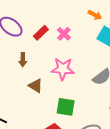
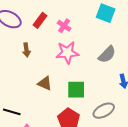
pink cross: (64, 34) -> (64, 26), moved
brown triangle: (36, 86) -> (45, 83), moved

